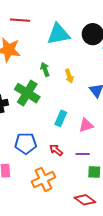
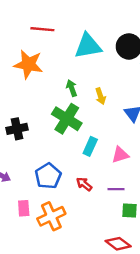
green cross: (27, 93) -> (67, 119), moved
blue pentagon: (26, 143) -> (48, 176), turned -30
orange cross: (43, 179) -> (51, 216), moved

